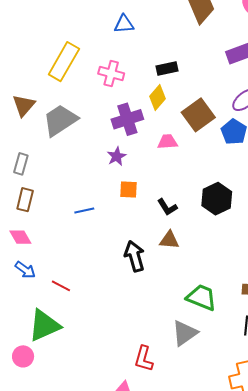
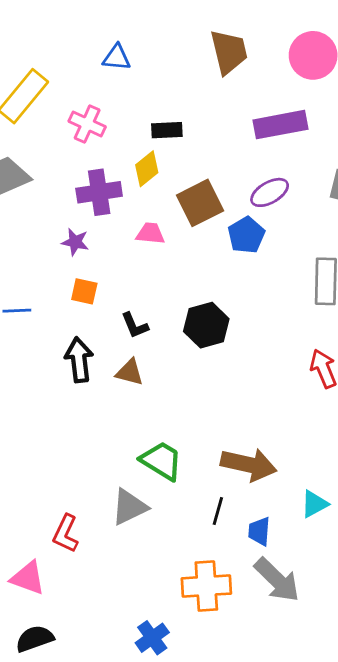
purple star: (117, 156) -> (75, 242), turned 30
black arrow: (135, 256) -> (79, 360), moved

